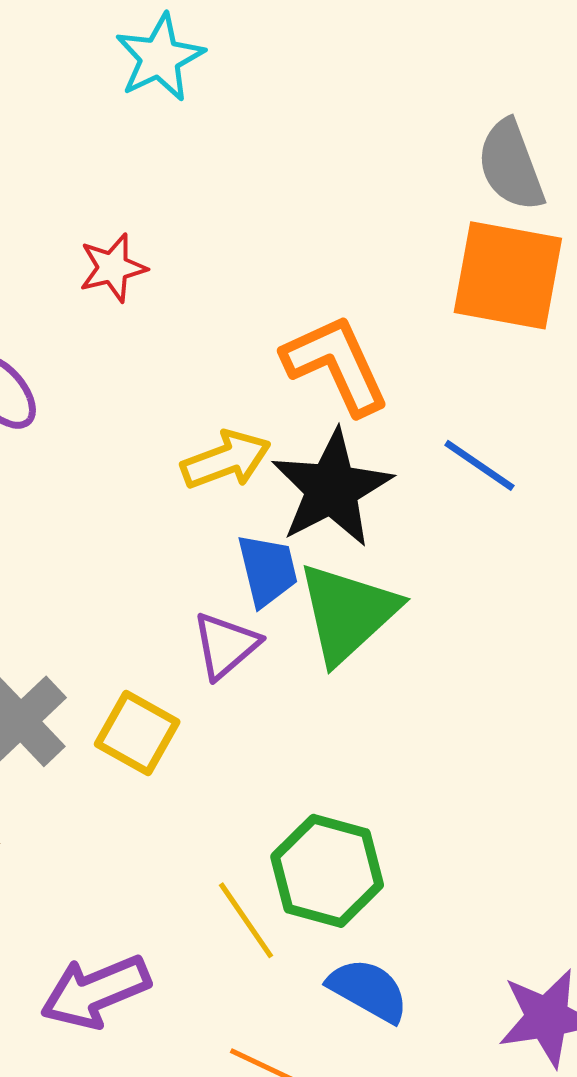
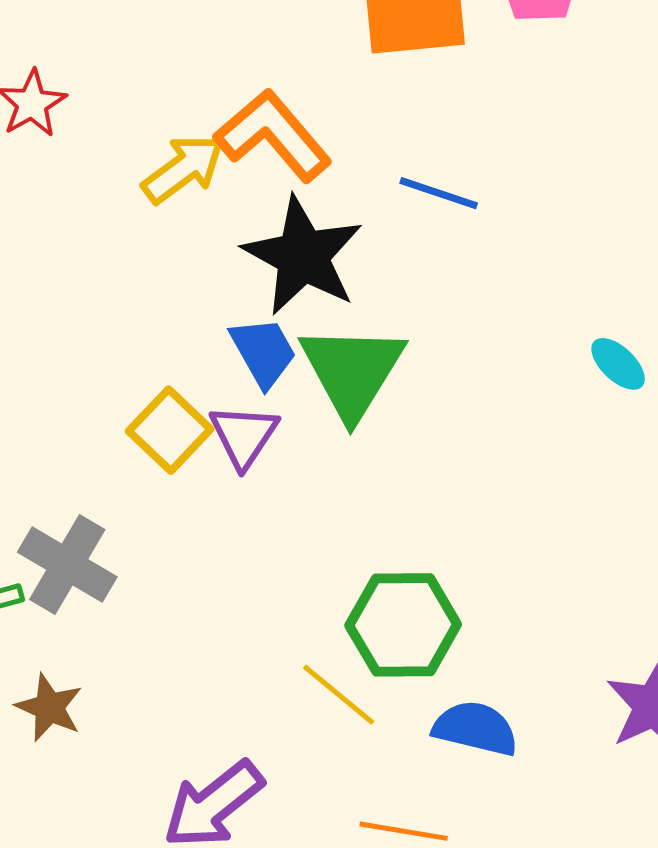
yellow arrow: (226, 460) -> (183, 169), moved
yellow square: (137, 733) -> (170, 430), moved, turned 30

